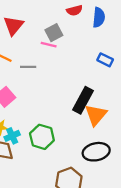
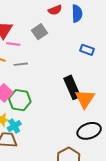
pink line: (49, 45) -> (13, 44), moved
black rectangle: (83, 100) -> (72, 87), turned -45
green hexagon: (42, 137) -> (20, 100), moved

